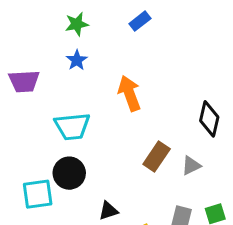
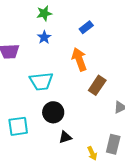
blue rectangle: (140, 21) -> (86, 27), moved
brown rectangle: (157, 157) -> (97, 85), moved
black circle: (69, 173) -> (53, 112), moved

